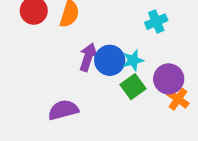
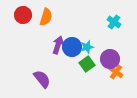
cyan cross: (156, 22) -> (114, 22), moved, turned -32
purple semicircle: (63, 110) -> (42, 79), turned 66

